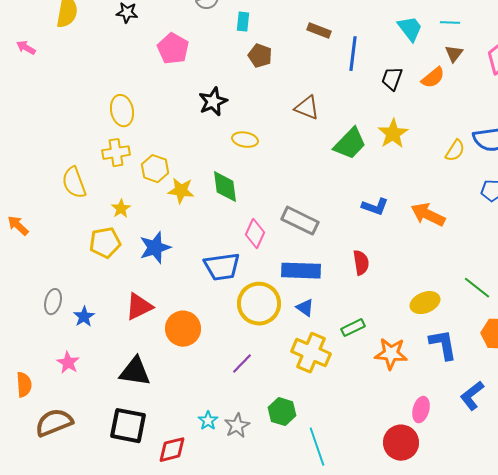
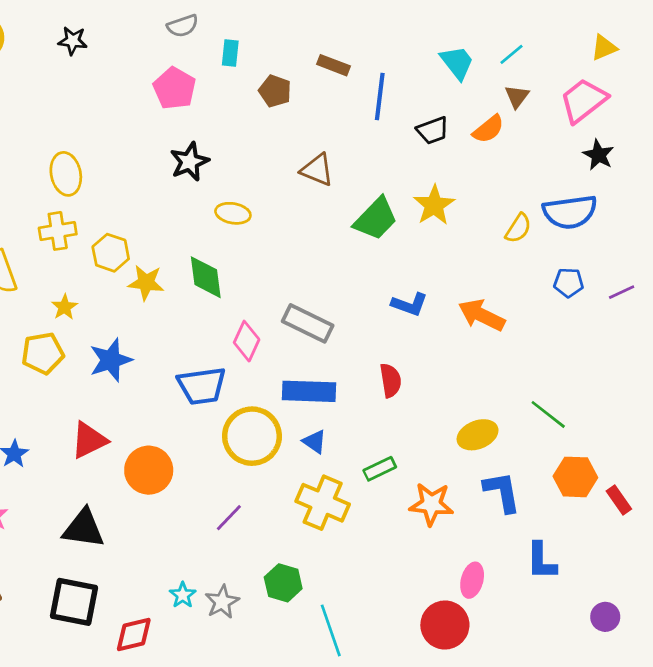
cyan line: (450, 23) -> (511, 54), turned -42
pink pentagon: (173, 49) -> (175, 88), moved
brown pentagon: (260, 56) -> (275, 91), moved
black trapezoid: (392, 79) -> (433, 130), turned -130
blue L-shape: (472, 396) -> (541, 561), turned -52

